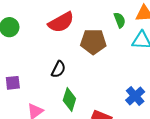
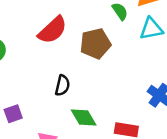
green diamond: (69, 99) -> (84, 118), turned -35

